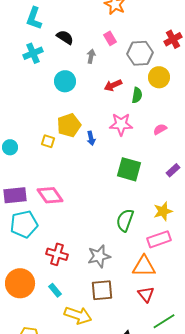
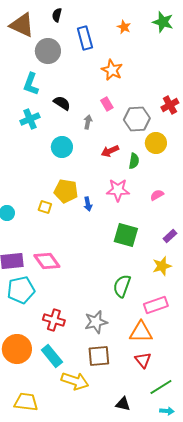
yellow pentagon: (69, 125) -> (66, 191), turned 30
yellow star: (163, 211) -> (162, 266), moved
cyan rectangle: (55, 290) -> (52, 356), size x1.6

